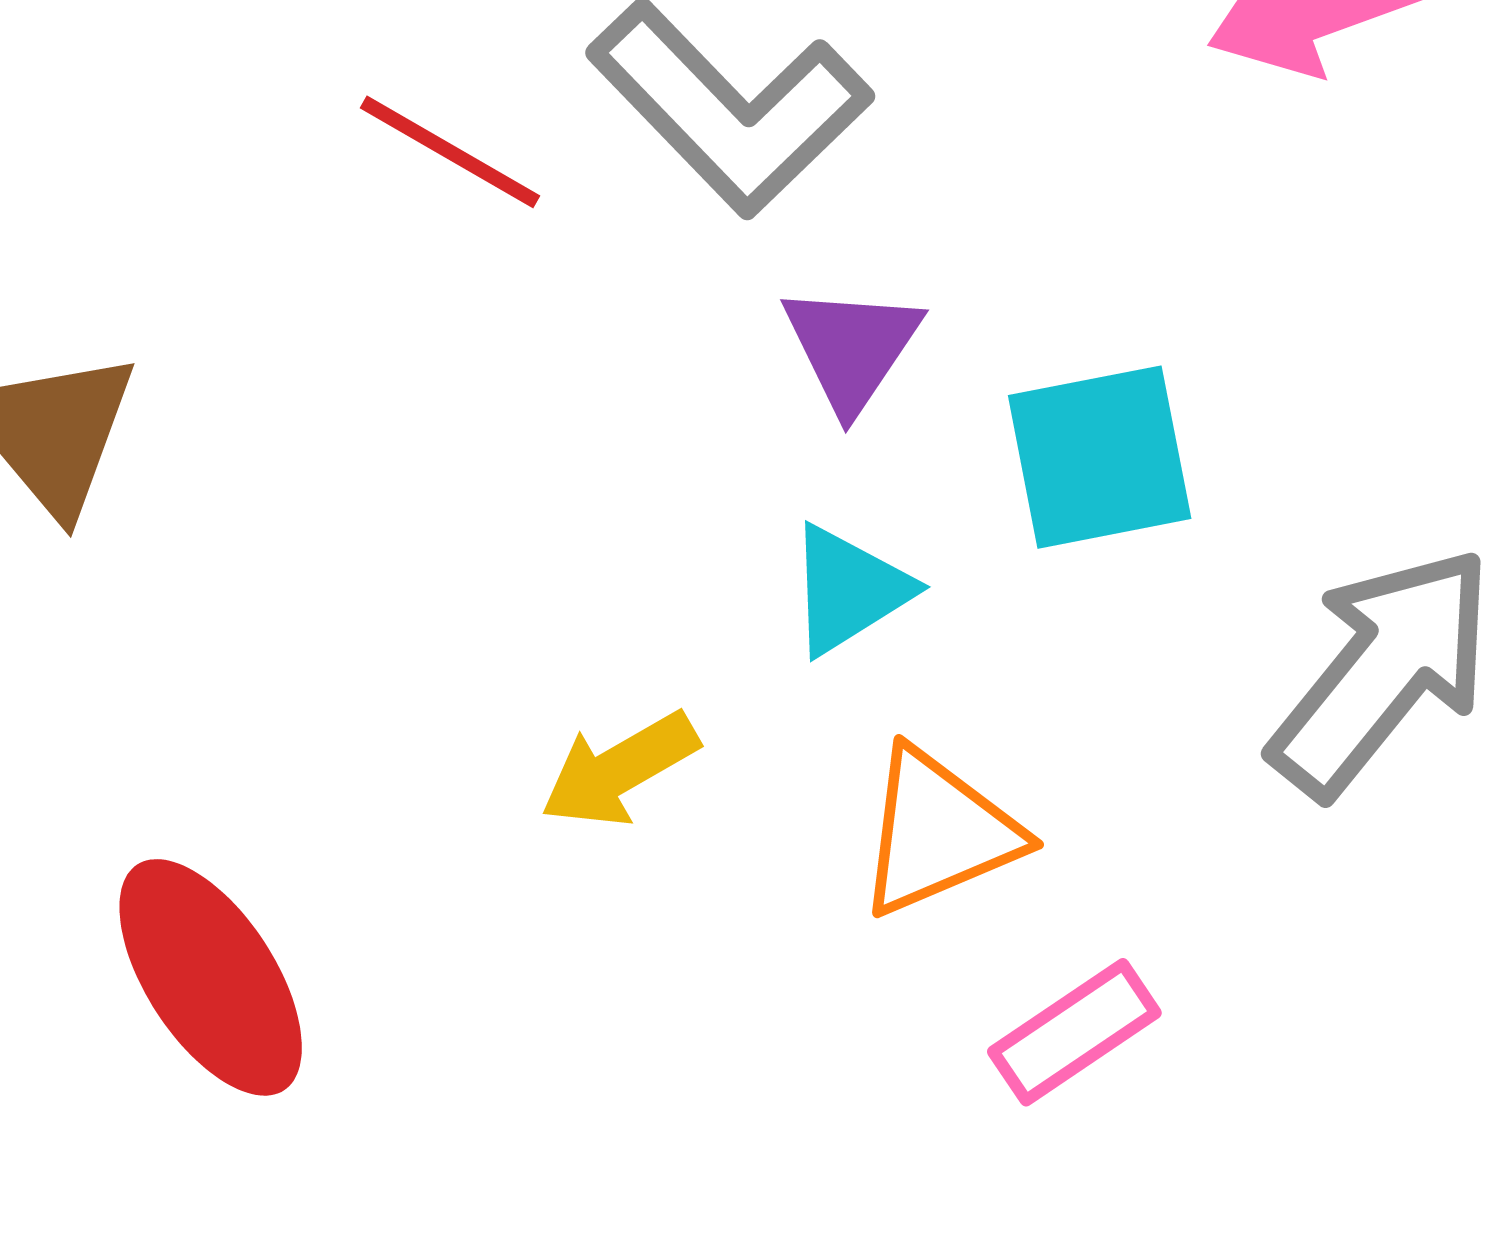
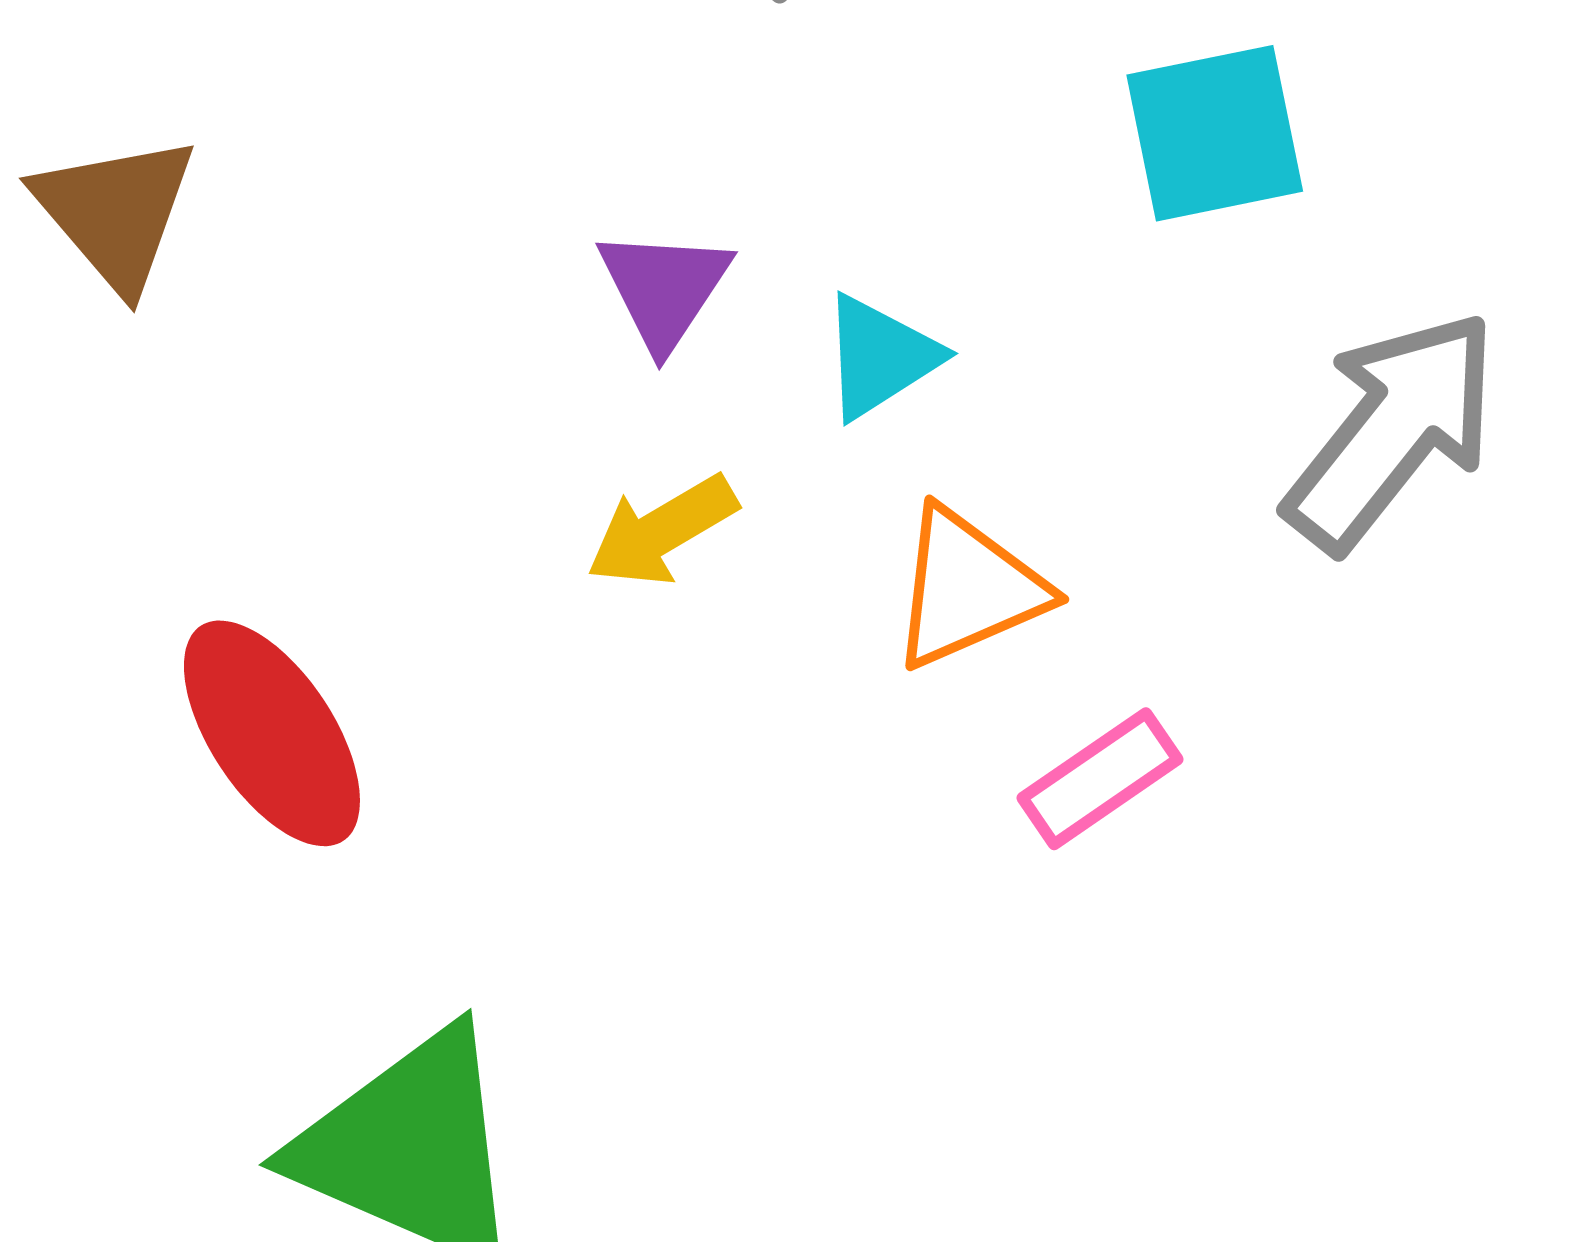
purple triangle: (852, 348) -> (664, 288), moved
cyan square: (1100, 457) -> (1215, 133), moved

